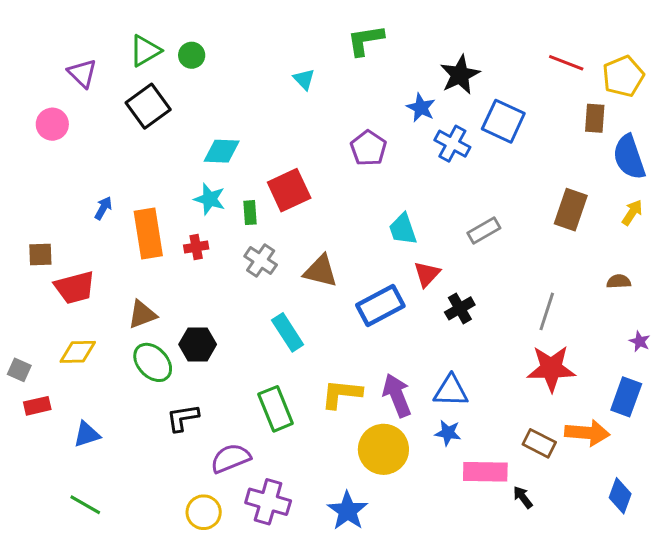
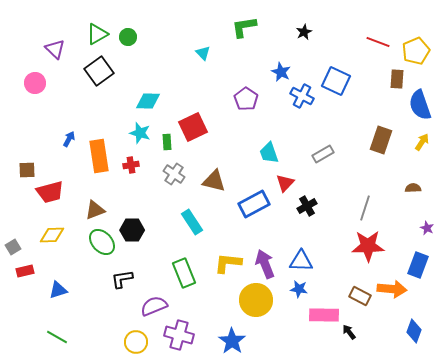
black star: (460, 75) -> (304, 32), moved, size x0.6
gray square: (19, 370) -> (13, 247), turned 35

